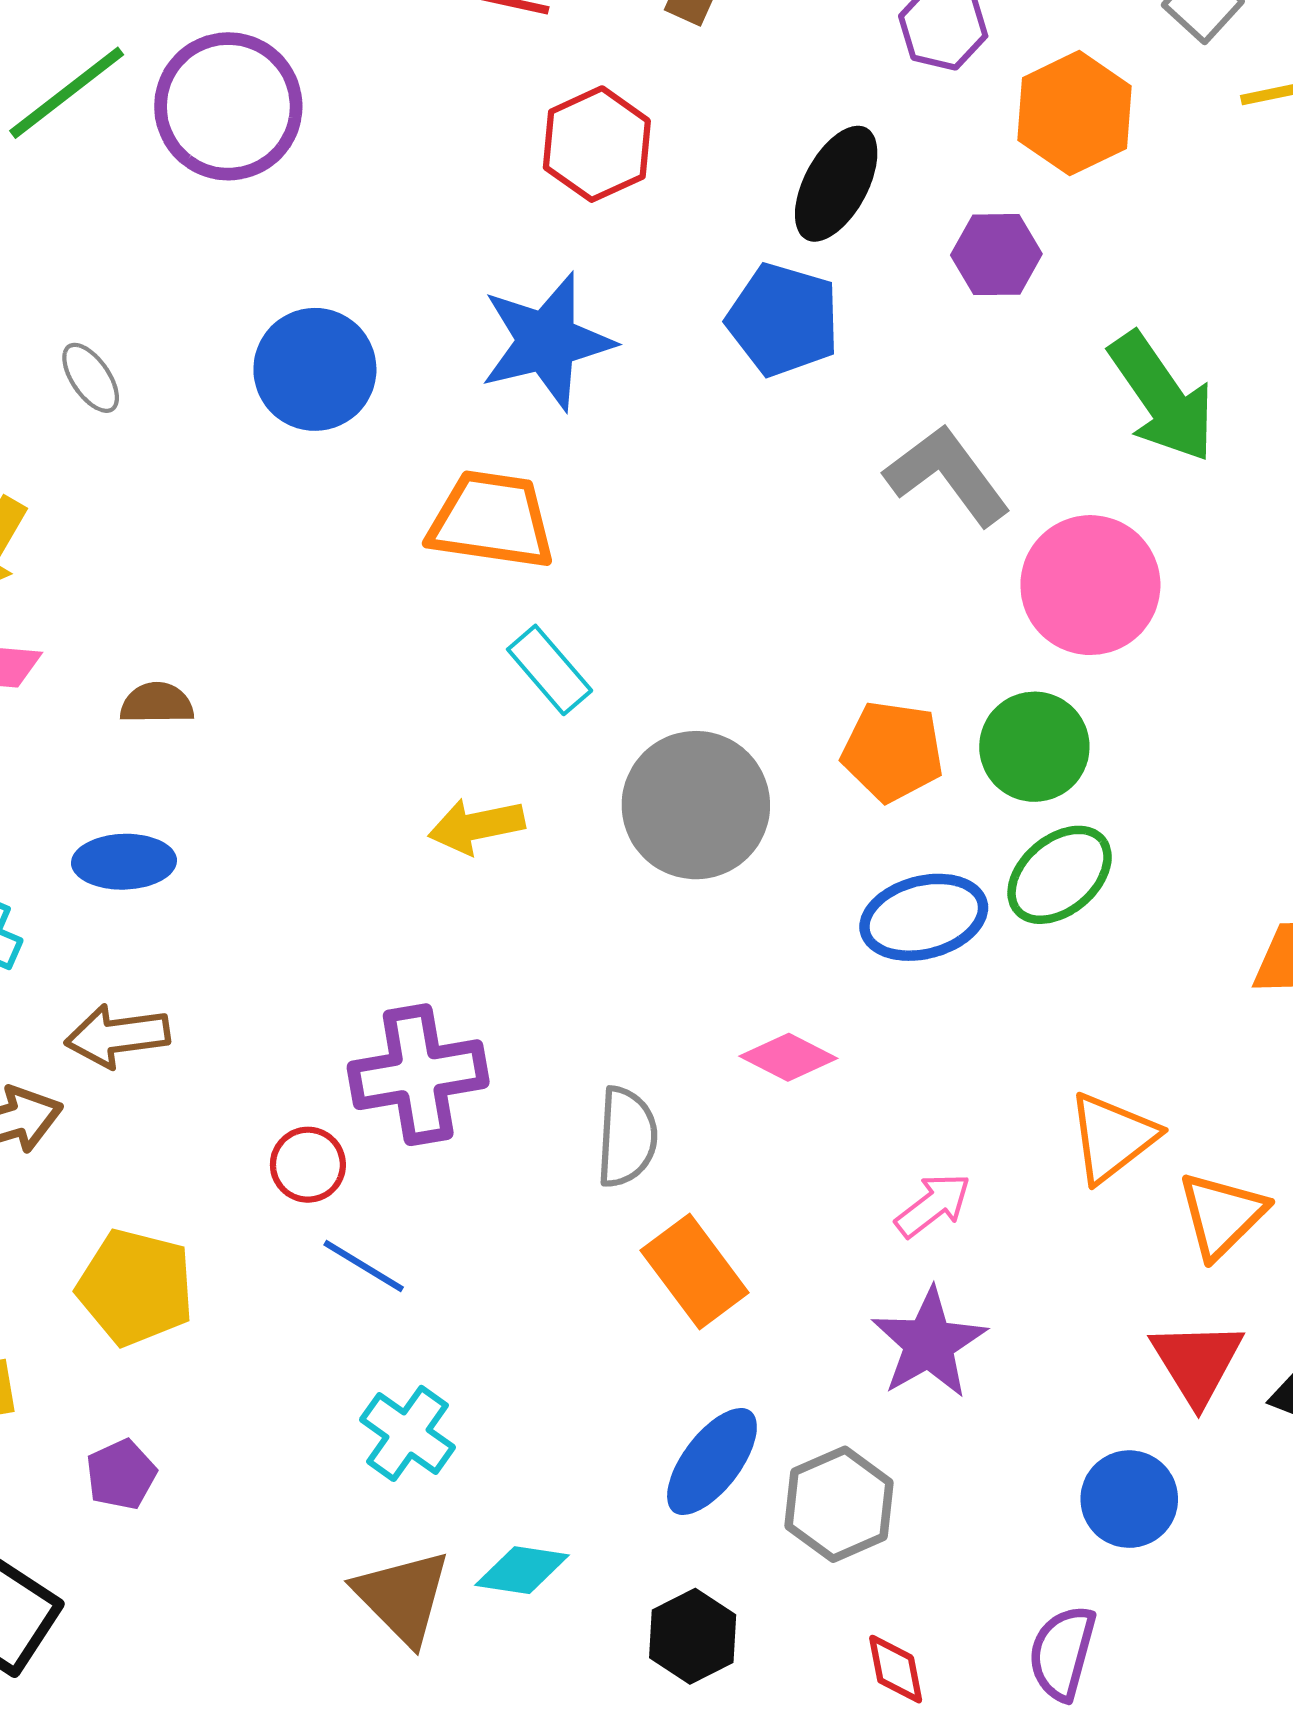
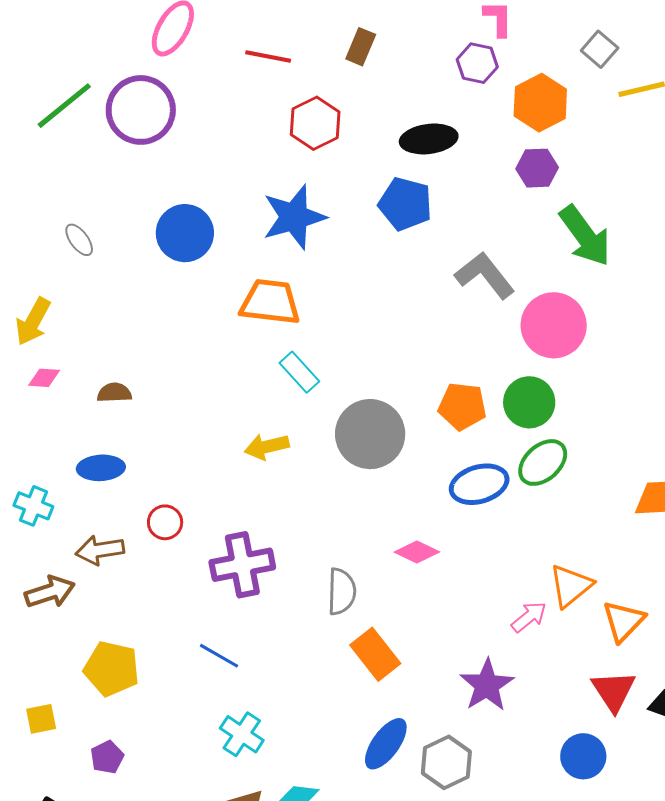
black ellipse: (836, 184) -> (429, 139), turned 56
purple hexagon: (996, 255) -> (537, 168), moved
red circle: (308, 1165) -> (165, 522), moved
pink arrow: (933, 1205) -> (529, 617), moved

